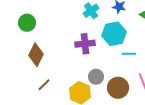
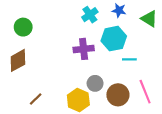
brown diamond: (36, 55) -> (18, 60), moved, turned 35
brown line: (44, 85) -> (36, 99), moved

